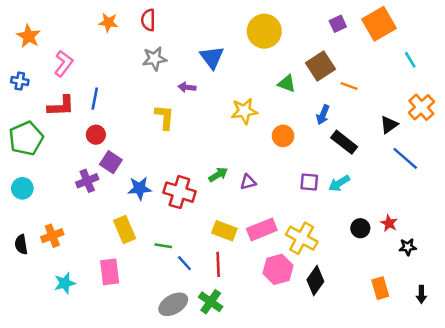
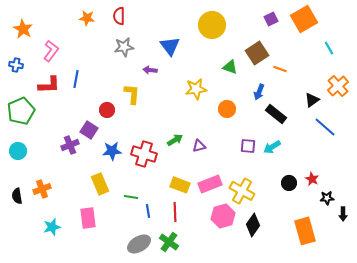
red circle: (96, 135) -> (107, 110), moved
blue line: (184, 263) -> (148, 211), turned 32
orange rectangle: (380, 288) -> (305, 231), size x1.5
black arrow: (421, 294) -> (343, 214), moved

